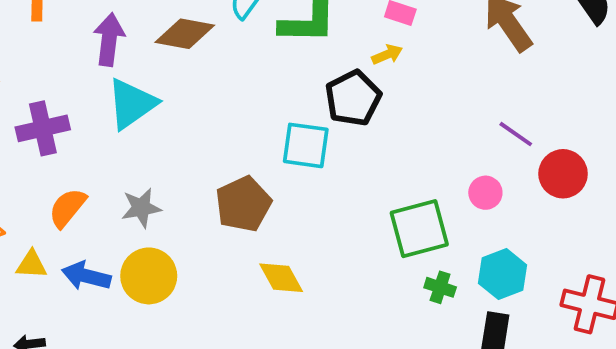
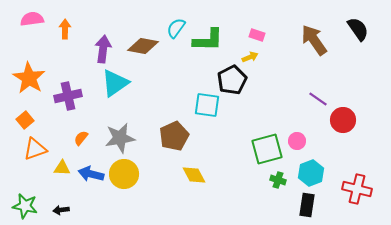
pink circle: (485, 193) -> (297, 141), moved
orange semicircle: (67, 208) -> (81, 138), size x0.7
gray star: (141, 208) -> (120, 138), size x1.4

